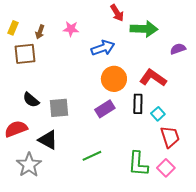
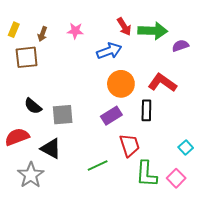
red arrow: (117, 13) -> (124, 27), moved
purple semicircle: (178, 49) -> (180, 46), moved
cyan square: (158, 114) -> (186, 147), moved
red trapezoid: (170, 137) -> (129, 145), moved

